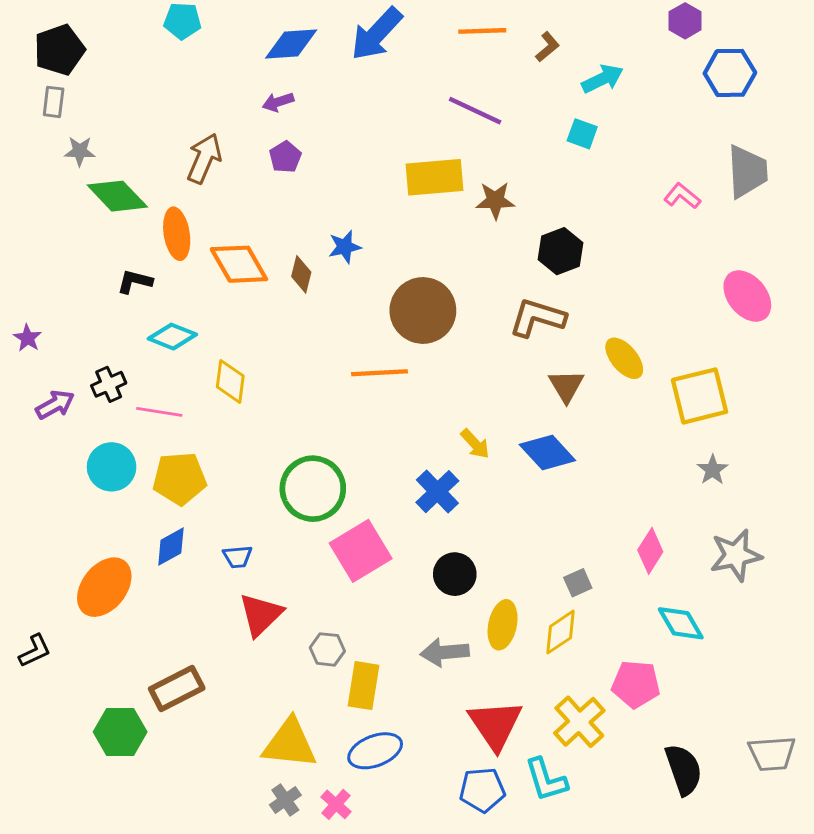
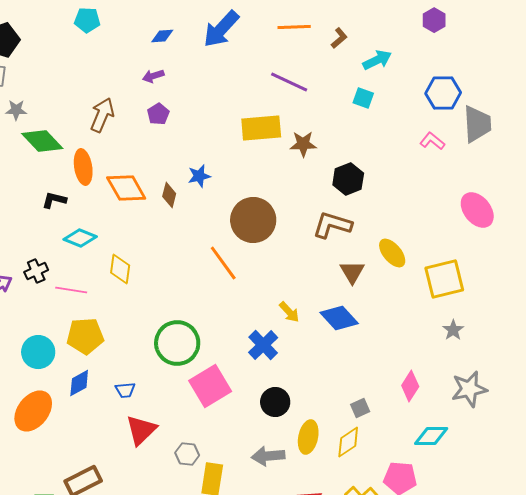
blue diamond: (291, 44) -> (162, 36), size x0.6
blue hexagon: (730, 73) -> (443, 93), moved
orange line: (379, 373) -> (223, 263), turned 57
cyan circle: (112, 467) -> (38, 352), moved
cyan diamond: (681, 623) -> (431, 436), turned -60

